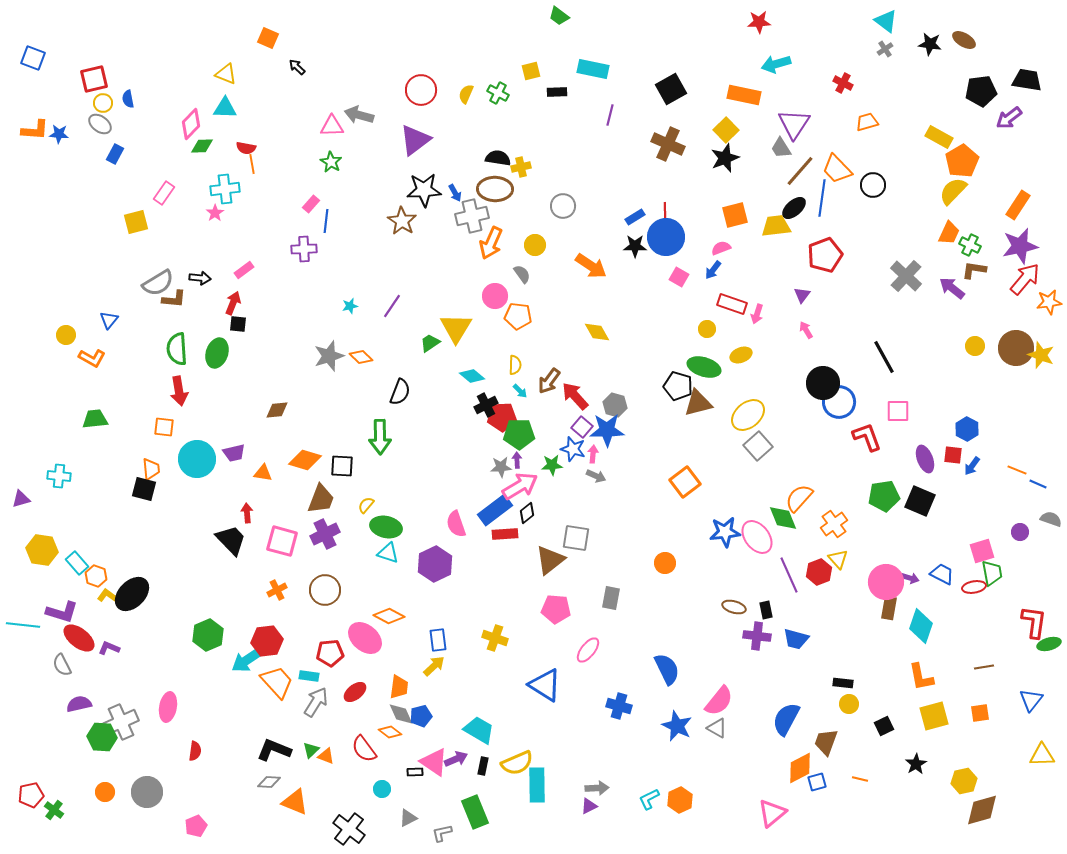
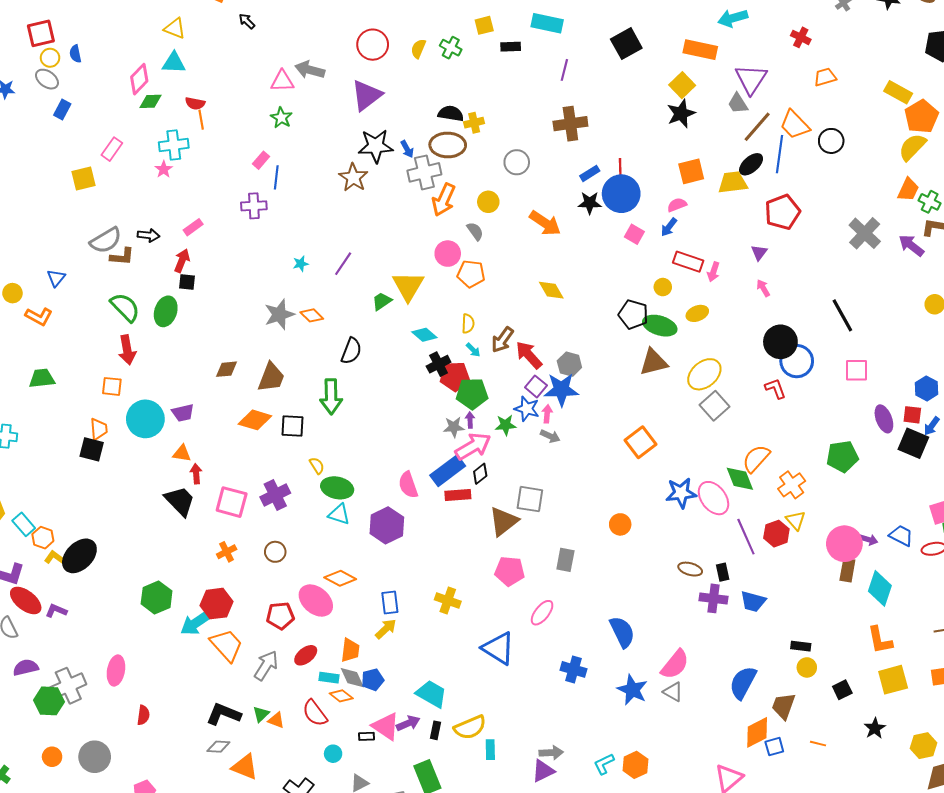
brown cross: (668, 144) -> (570, 124), moved, turned -32
green semicircle: (177, 349) -> (125, 307), turned 140
black pentagon: (678, 386) -> (633, 314), moved
red L-shape: (867, 437) -> (775, 388), moved, size x0.7
orange triangle: (263, 473) -> (182, 453), moved
brown trapezoid: (321, 499) -> (271, 377), moved
black square: (920, 501) -> (913, 443), moved
yellow semicircle: (366, 505) -> (317, 466), turned 108
brown circle: (325, 590) -> (275, 552), size x0.7
cyan rectangle: (309, 676) -> (329, 678), moved
cyan rectangle: (537, 785) -> (490, 750), size x0.6
purple triangle: (589, 806) -> (543, 771), size x1.4

